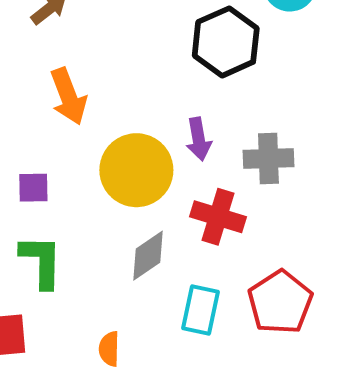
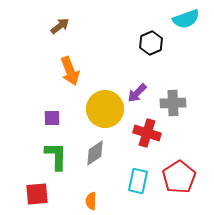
black hexagon: (226, 42) -> (151, 43), size x0.7
purple arrow: (199, 139) -> (137, 93), turned 55
gray diamond: (148, 256) -> (95, 153), moved

